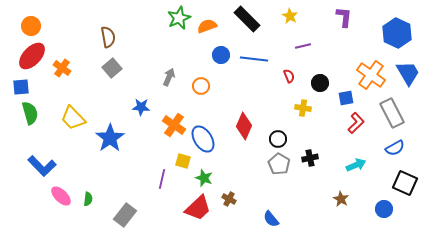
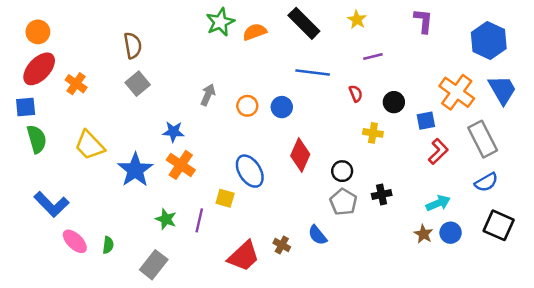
blue circle: (221, 55) -> (282, 107), moved
orange cross: (174, 125) -> (181, 165), moved
green star: (204, 178) -> (166, 219), moved
brown star: (341, 199) -> (423, 234), moved
blue circle: (384, 209) -> (451, 233), moved
blue semicircle: (271, 219) -> (318, 235), moved

